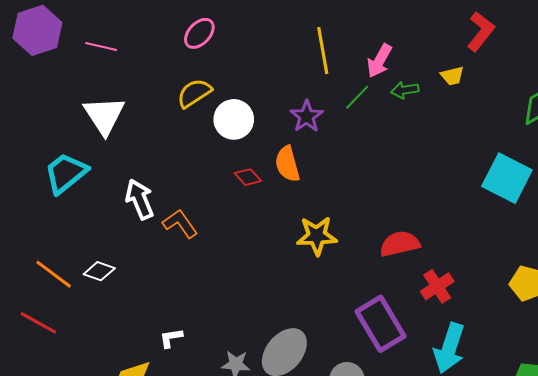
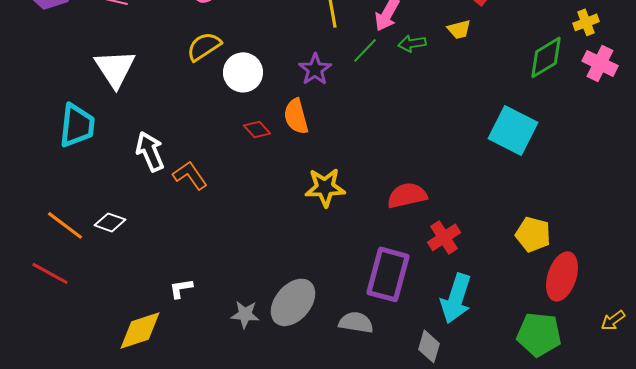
cyan trapezoid: (66, 173) -> (77, 125), turned 135
purple rectangle: (380, 324) -> (388, 274), turned 46

